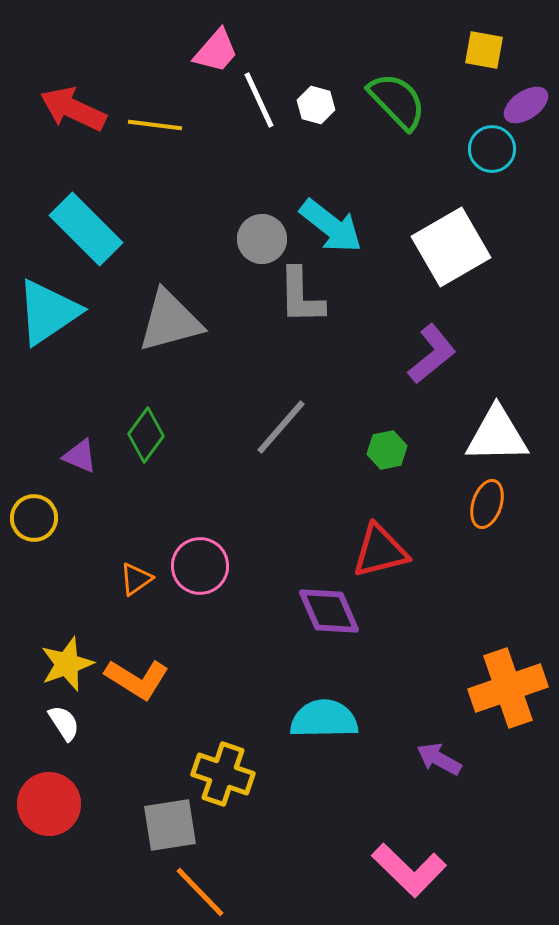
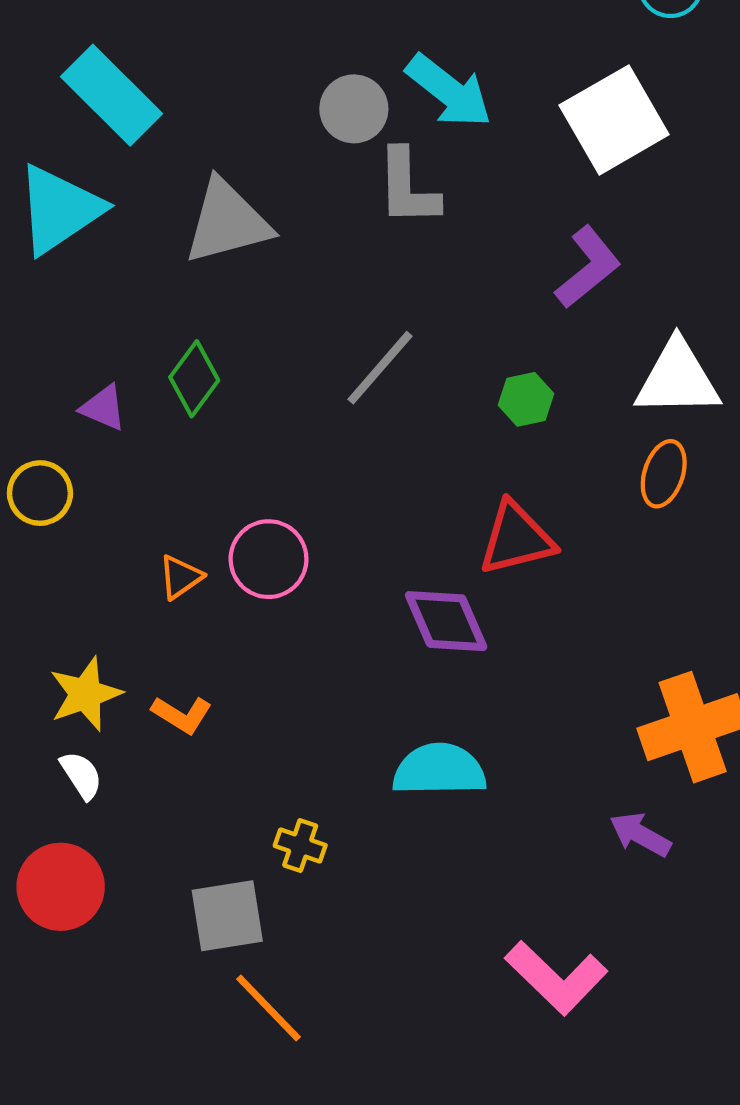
orange L-shape: (137, 679) -> (182, 715), size x0.7
purple arrow: (439, 759) -> (640, 834), moved
yellow cross: (223, 774) -> (300, 845), size x0.6

